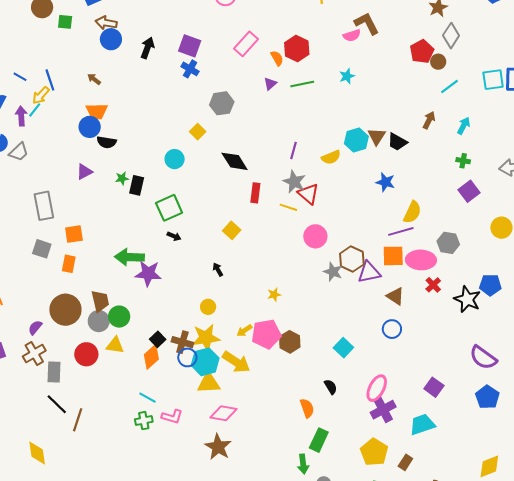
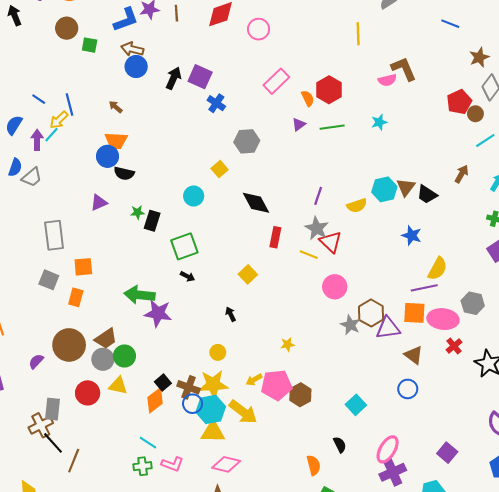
purple square: (190, 46) -> (200, 77), moved
brown trapezoid: (100, 301) -> (106, 339), turned 65
brown cross: (34, 354) -> (41, 425), moved

